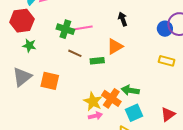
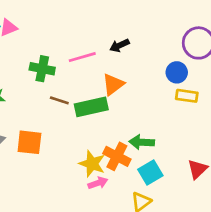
black arrow: (123, 19) -> (120, 45), turned -88
pink line: (83, 28) -> (82, 57), moved
blue circle: (165, 29) -> (177, 72), moved
green rectangle: (97, 61) -> (91, 107), size x1.6

